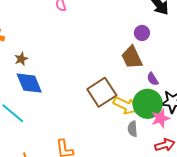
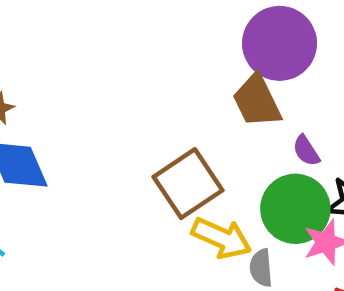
purple circle: (142, 33) -> (280, 43), size x2.0
yellow arrow: (126, 105) -> (222, 238), moved

